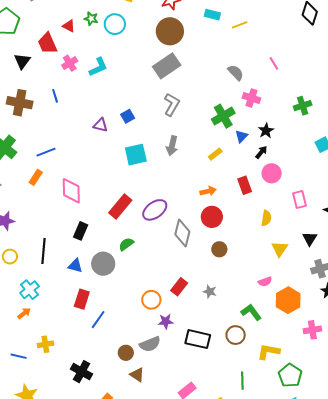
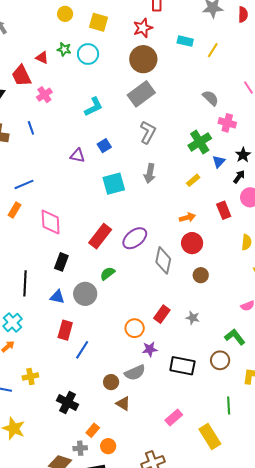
yellow line: (240, 25) -> (213, 50), turned -35
cyan L-shape: (98, 67) -> (94, 107), moved

